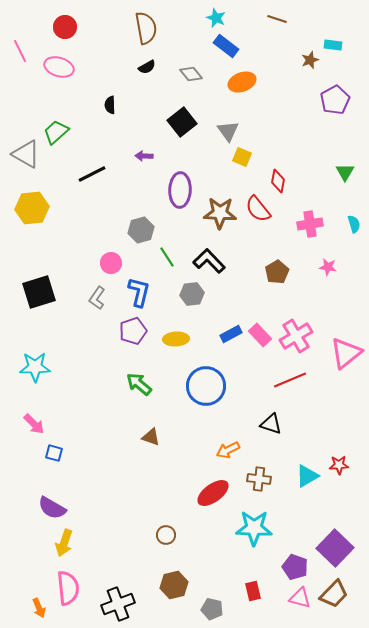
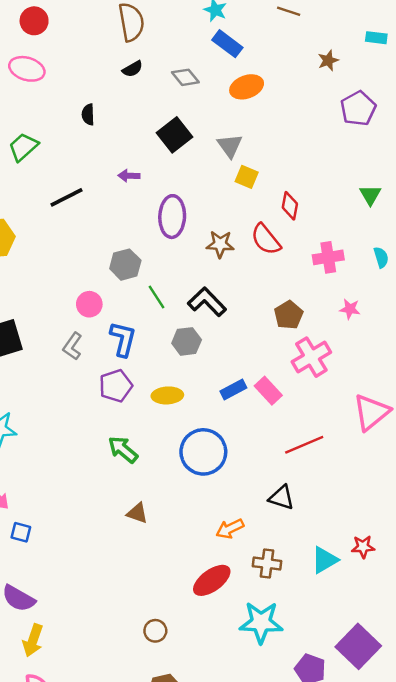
cyan rectangle: (333, 45) -> (376, 38), moved
brown star: (220, 213) -> (220, 244), size x0.7
pink cross: (296, 336) -> (311, 357), moved

